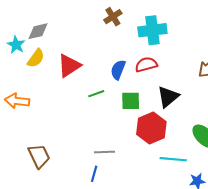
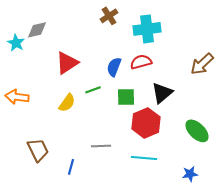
yellow semicircle: (36, 58) -> (67, 103), moved
cyan line: (173, 159) -> (144, 158), moved
blue line: (94, 174) -> (71, 167), moved

